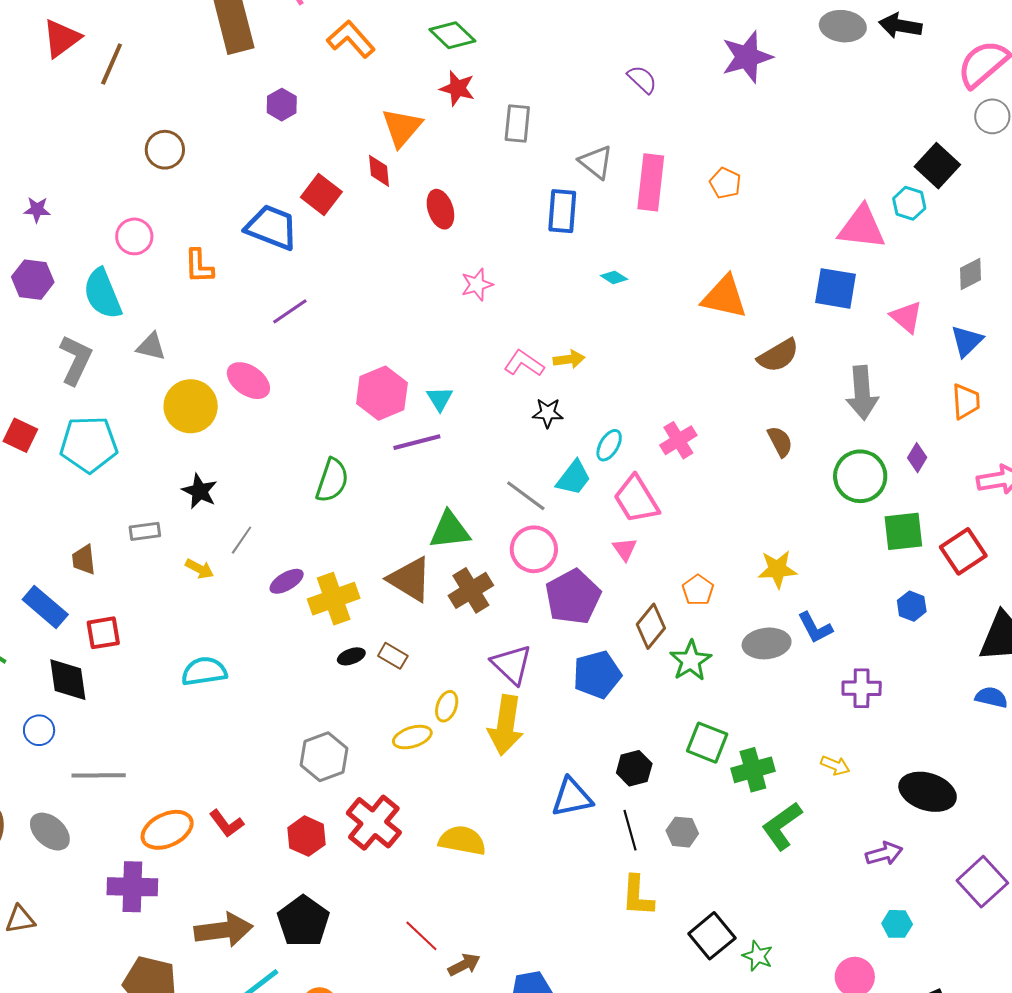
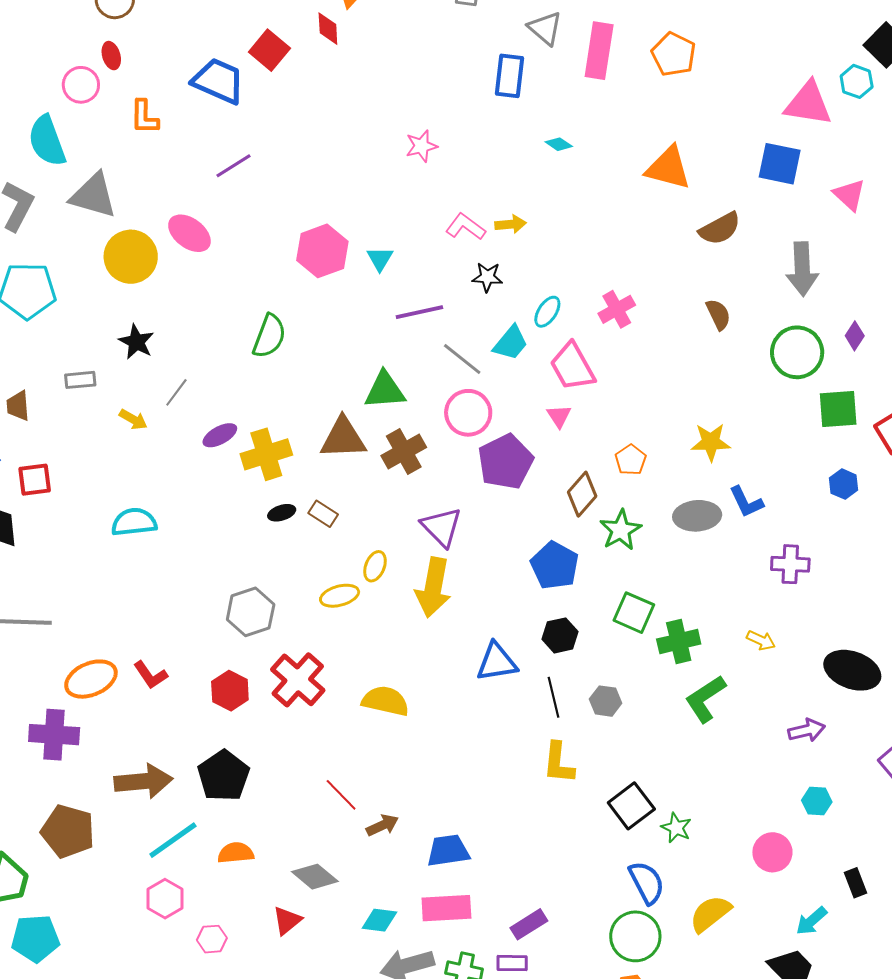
orange pentagon: (725, 183) -> (674, 54), size x1.4
red ellipse: (440, 209) -> (111, 56), moved, size x0.7
gray triangle: (151, 347) -> (93, 196), size x1.6
purple line: (417, 442) -> (419, 312), moved
brown triangle: (410, 579) -> (343, 438), turned -36
blue pentagon: (597, 675) -> (555, 566), moved, turned -30

